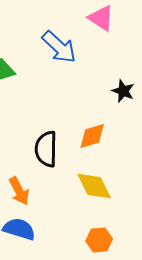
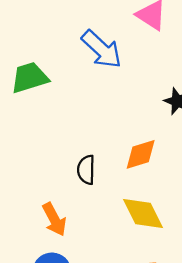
black semicircle: (46, 149) -> (86, 170), size x0.7

